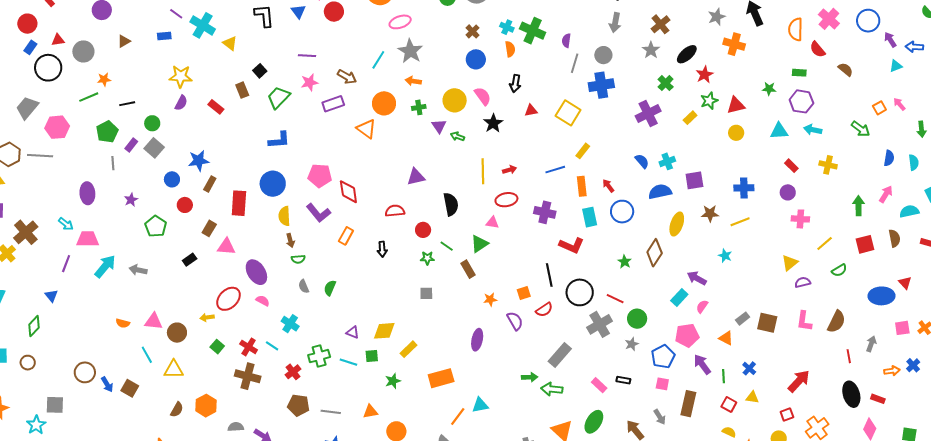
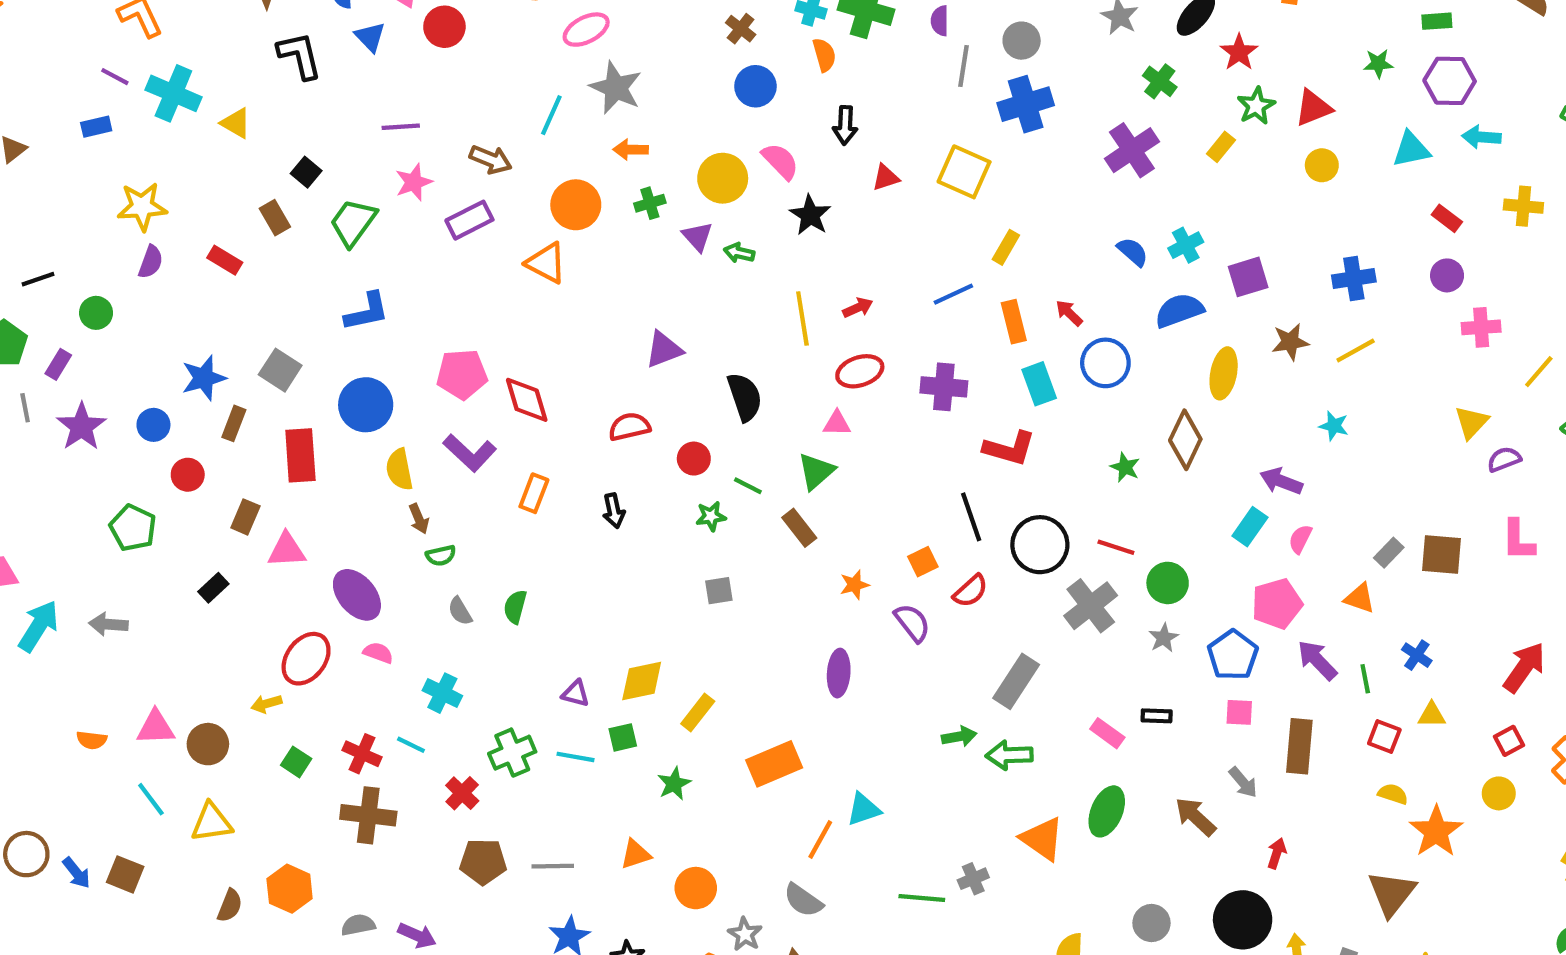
gray square: (154, 148) -> (280, 370), moved
purple star: (131, 200) -> (81, 427), moved, size x1.6

